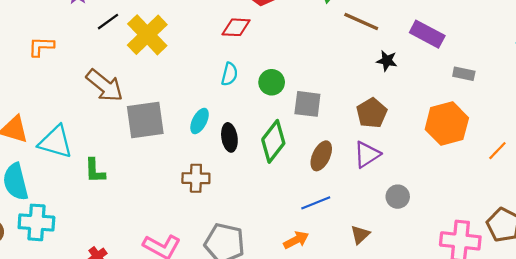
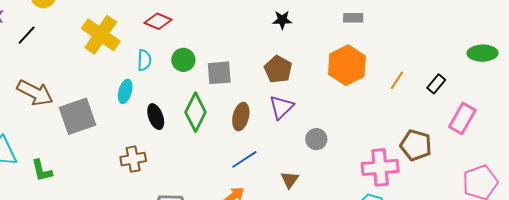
red diamond: (236, 27) -> (158, 21), moved, turned 32
yellow cross: (147, 35) -> (101, 35), moved
cyan ellipse: (200, 121) -> (125, 91), moved

